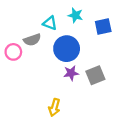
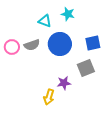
blue square: (103, 26) -> (93, 43), moved
gray semicircle: (32, 40) -> (32, 45), moved
purple star: (71, 73) -> (64, 83), moved

